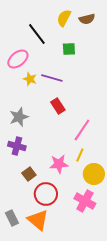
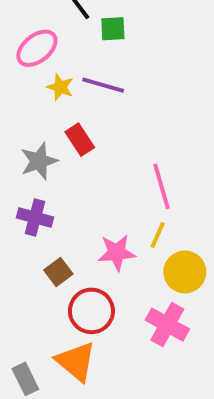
green square: (69, 49) -> (113, 29), moved
red rectangle: (58, 106) -> (80, 140), moved
pink line: (82, 130) -> (161, 186), turned -50
gray rectangle: (12, 218) -> (25, 379), moved

